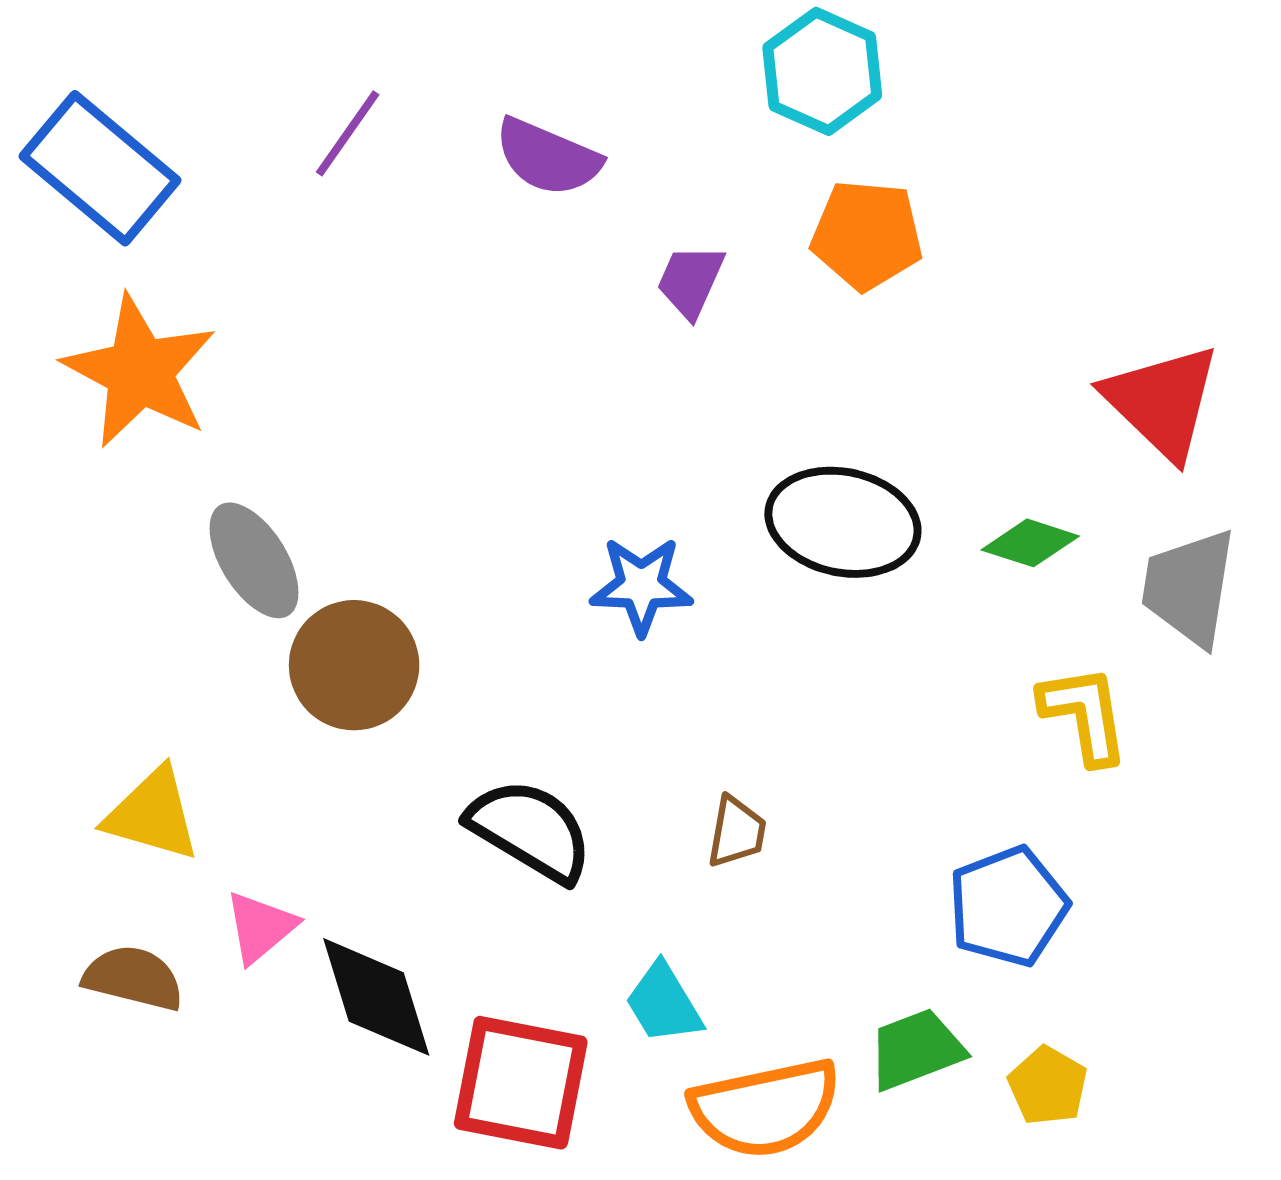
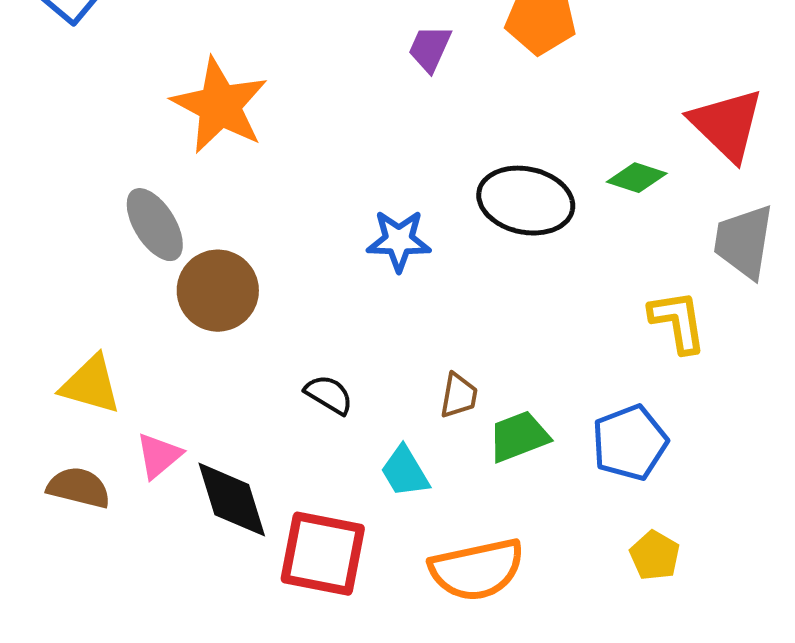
orange star: (140, 371) -> (220, 106), moved
green diamond: (1030, 543) -> (637, 178), moved
black semicircle: (530, 830) -> (329, 395), size x0.6
cyan trapezoid: (664, 1003) -> (405, 472), moved
green trapezoid: (916, 1049) -> (519, 437), moved

